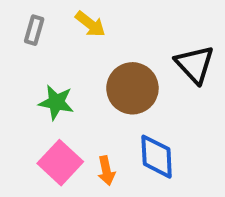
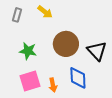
black triangle: (195, 64) -> (97, 51), moved
pink square: (60, 163) -> (30, 81), turned 30

